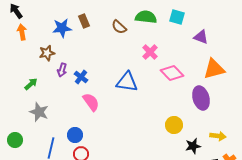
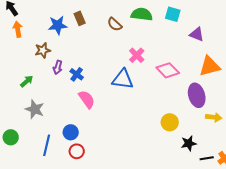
pink cross: (150, 52) -> (137, 55), moved
yellow arrow: (218, 136) -> (214, 117), moved

